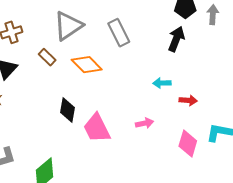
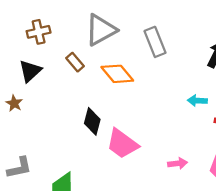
pink arrow: (144, 123) -> (178, 163), moved
pink trapezoid: (97, 128) -> (122, 144), turned -32

